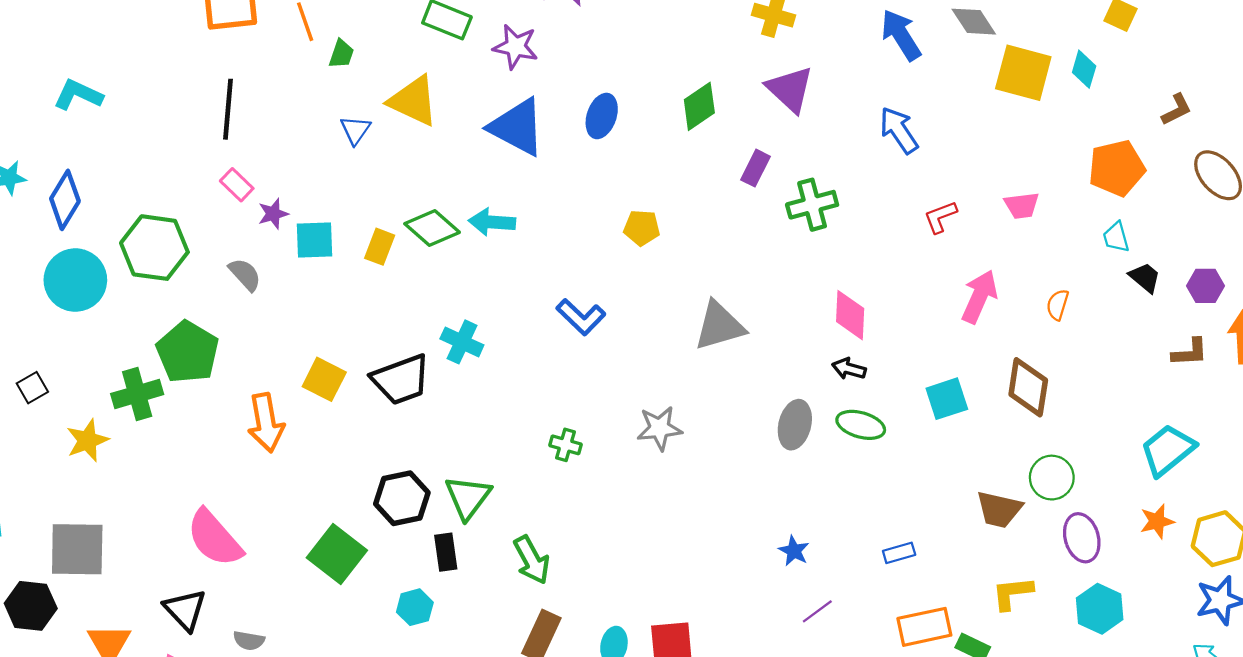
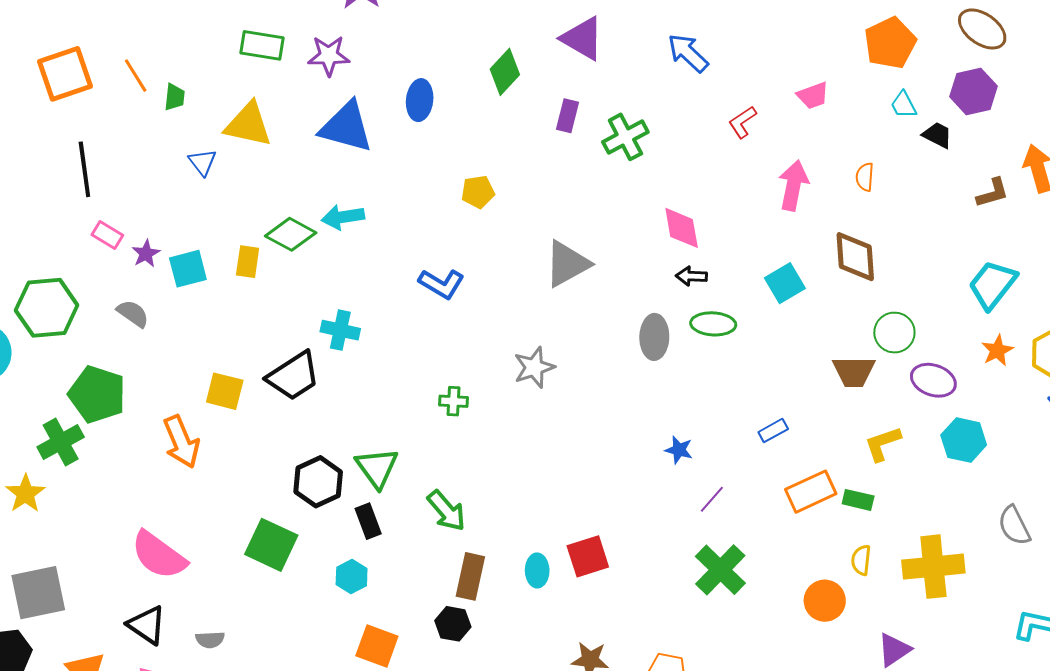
purple hexagon: (1205, 286) -> (973, 91), moved, size x1.4
purple ellipse: (1082, 538) -> (933, 380), turned -42

